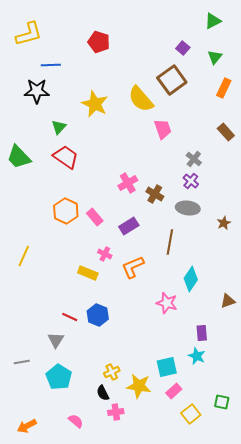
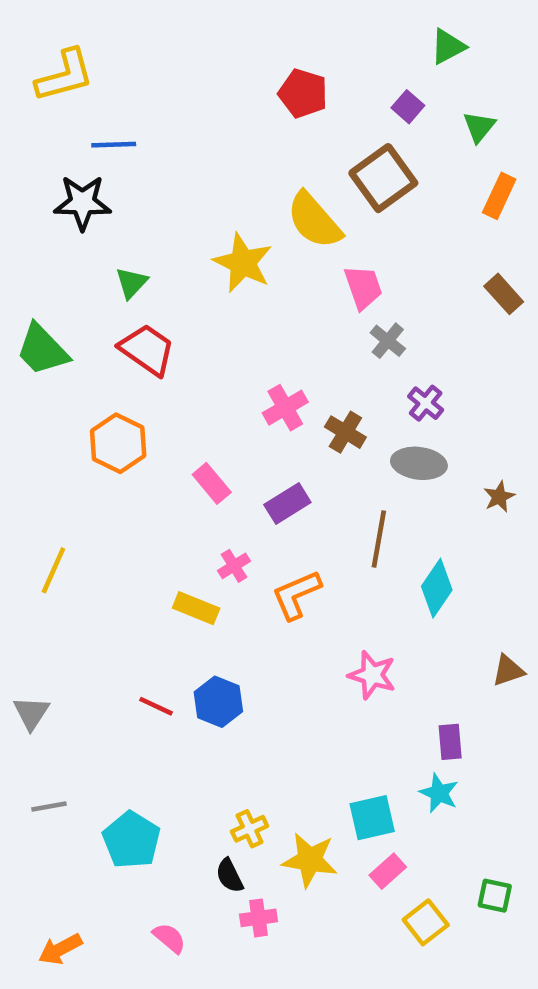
green triangle: (213, 21) -> (448, 47), moved
red pentagon: (99, 42) -> (303, 93), moved
yellow star: (95, 104) -> (243, 263), moved
gray cross: (194, 159) -> (388, 341), moved
orange hexagon: (66, 211) -> (118, 443), moved
pink cross: (105, 254) -> (234, 566), turned 32
cyan diamond: (191, 279) -> (437, 588), moved
gray triangle: (56, 340) -> (31, 713), moved

